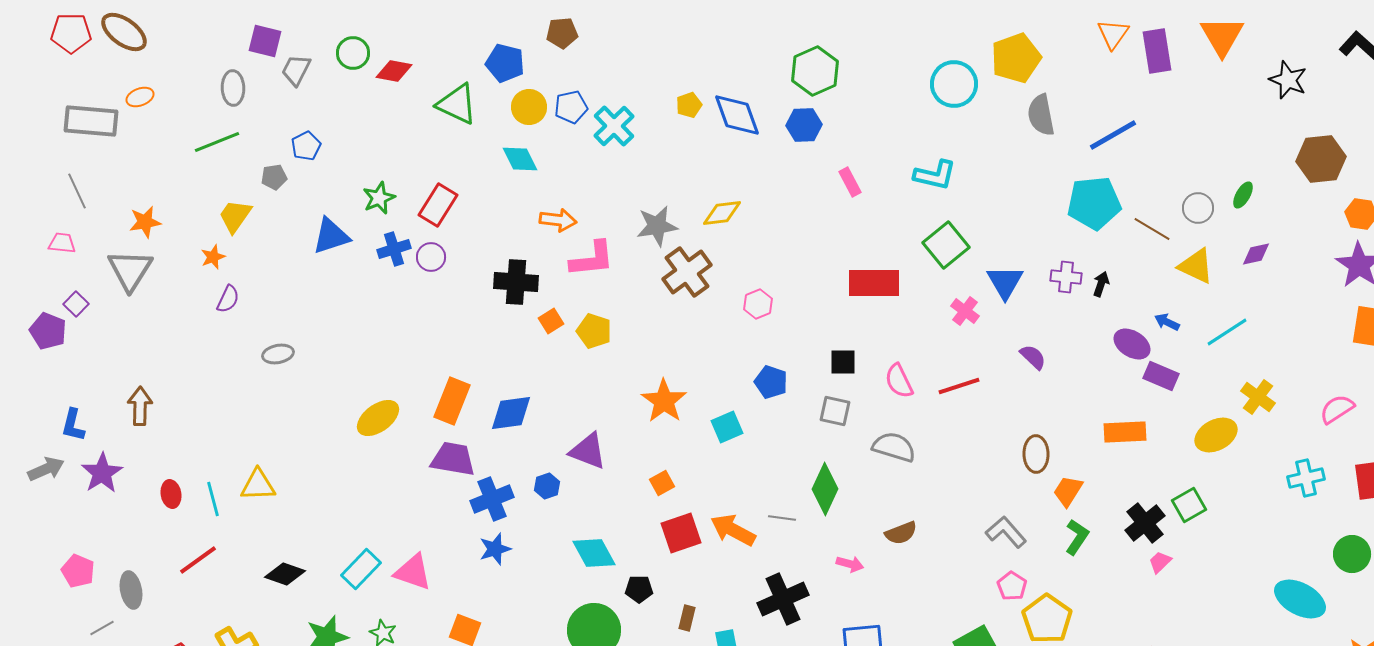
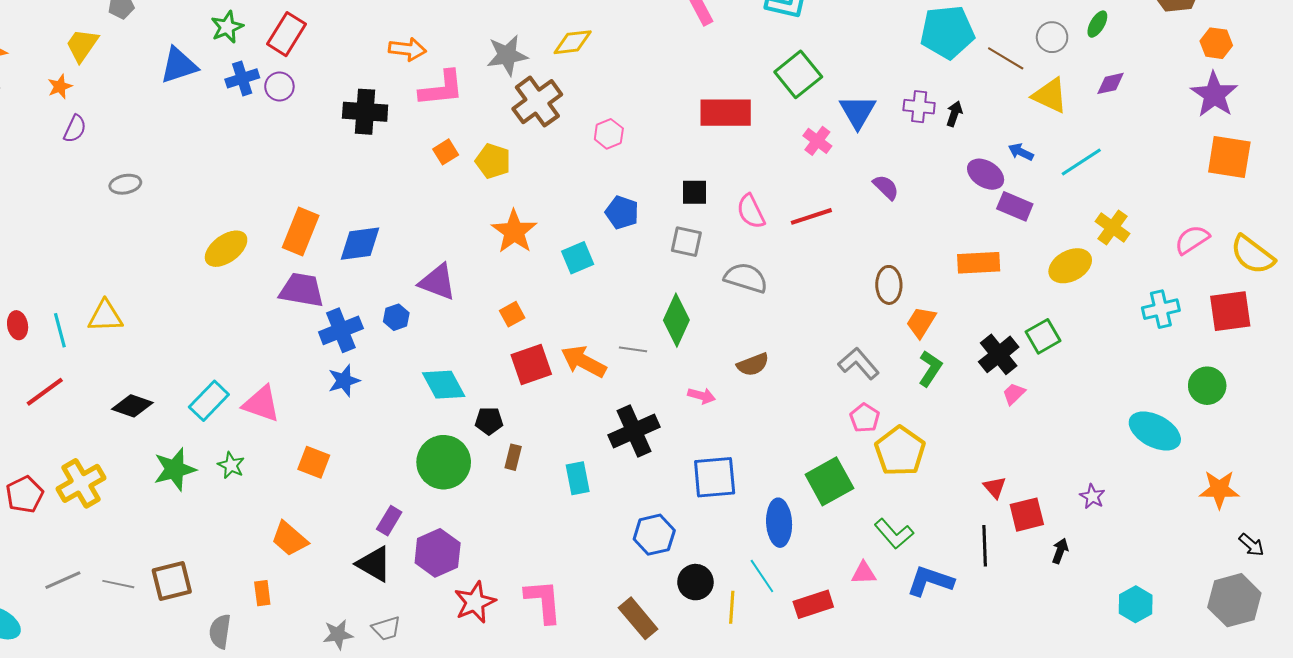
orange square: (551, 321) -> (446, 152), moved
yellow pentagon: (594, 331) -> (493, 161), moved
brown rectangle: (687, 618) -> (513, 457), moved

